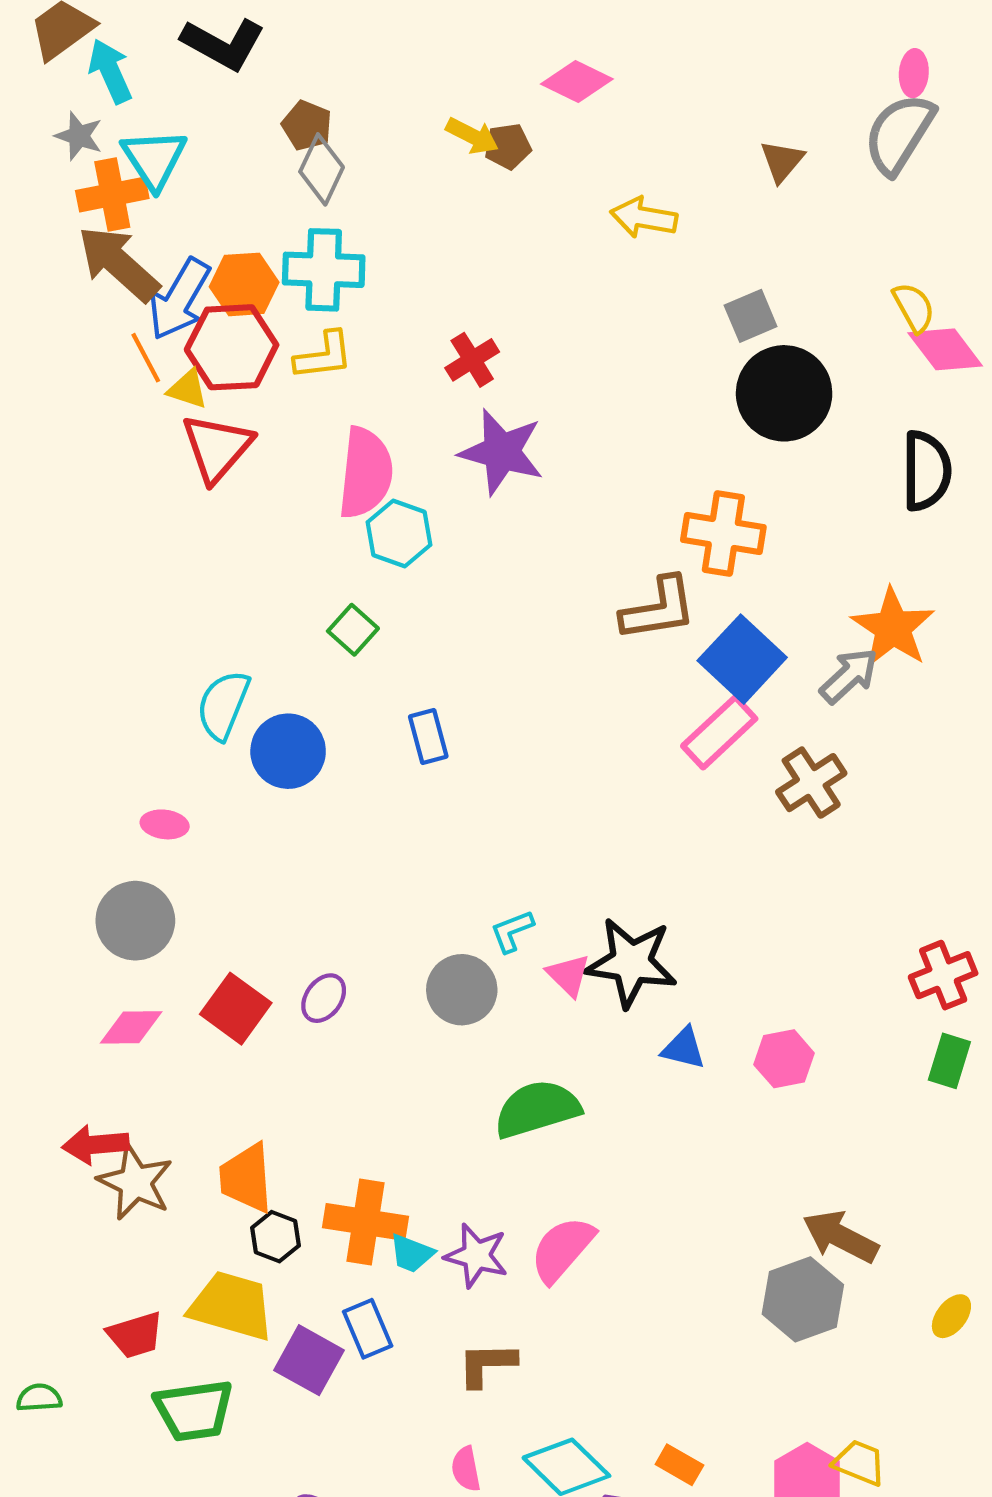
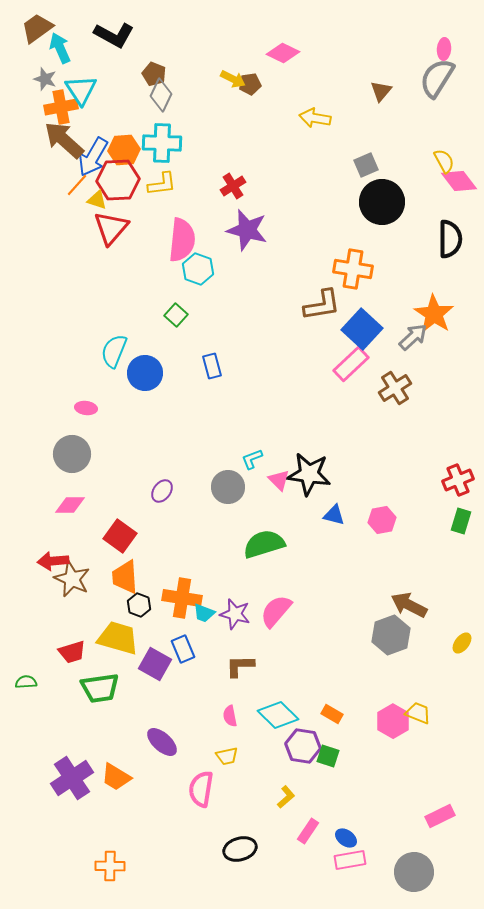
orange line: (146, 358) -> (77, 185), turned 70
red square: (236, 1009) -> (120, 536), moved

